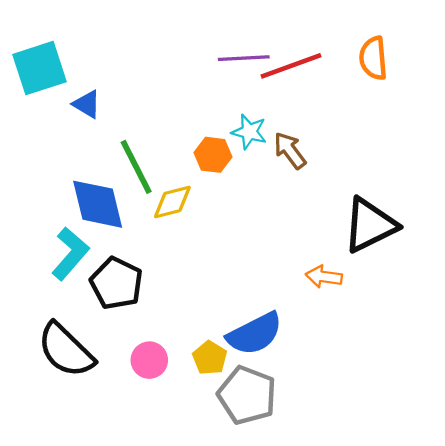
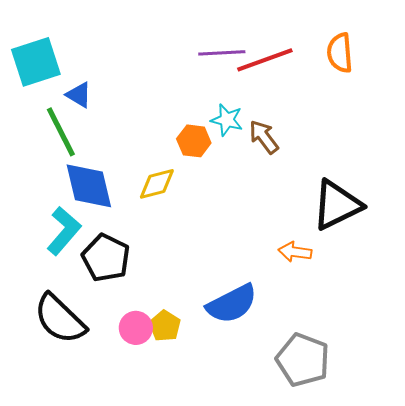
green line: (136, 167) -> (61, 132), moved
yellow pentagon: (210, 358) -> (165, 326), moved
gray pentagon: (247, 395) -> (303, 360), moved

